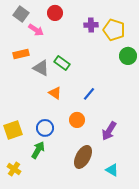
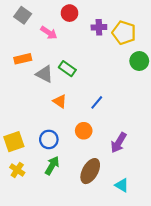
red circle: (55, 13) -> (70, 13), moved
pink arrow: (36, 30) -> (49, 33), moved
green arrow: (38, 150) -> (52, 166), moved
yellow cross: (14, 169) -> (17, 170), moved

